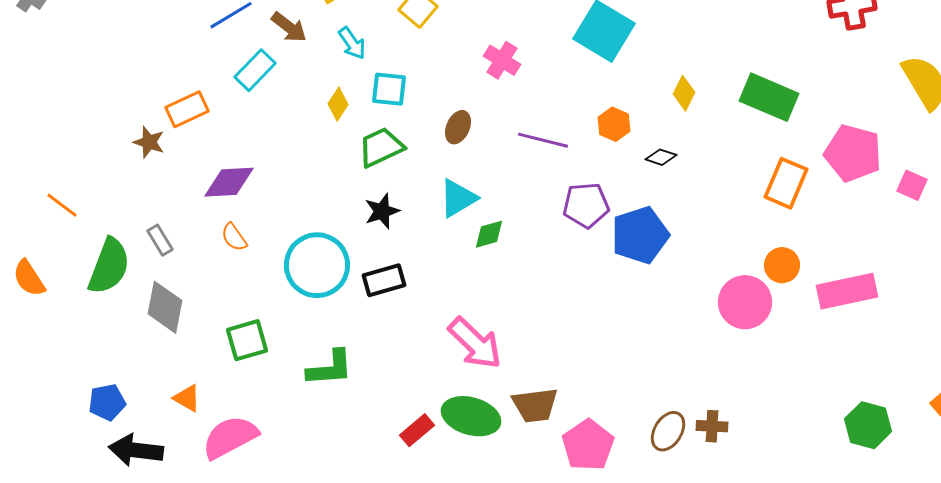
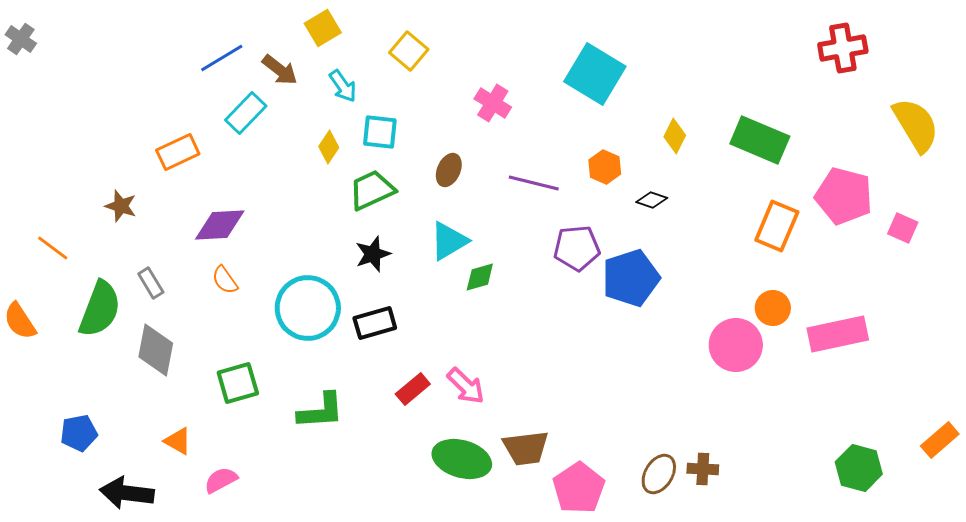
brown star: (149, 142) -> (121, 206), moved
pink arrow: (475, 343) -> (466, 386), size x0.7
blue pentagon: (107, 402) -> (79, 433), moved
red rectangle: (417, 430) -> (413, 389), moved
pink semicircle: (230, 437) -> (221, 480), size x0.6

